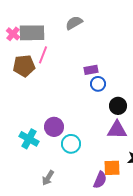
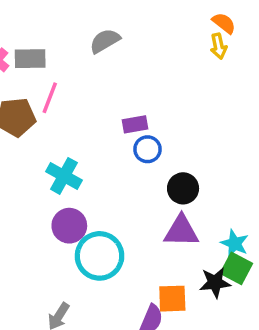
gray rectangle: (32, 33) -> (30, 59), size x0.7
cyan cross: (29, 139) -> (64, 176), moved
cyan circle: (71, 144) -> (100, 256), size x1.4

